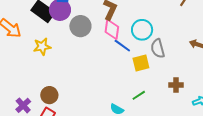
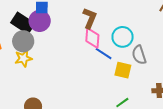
gray circle: (80, 26) -> (23, 41), moved
yellow square: (141, 63) -> (123, 70), turned 30

